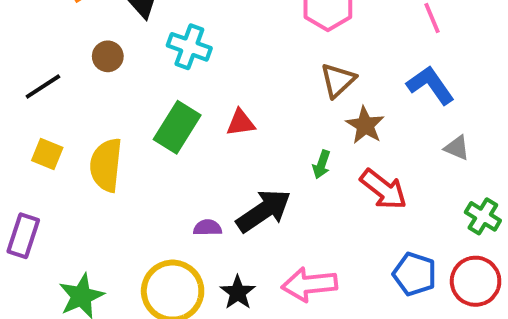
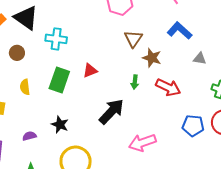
yellow semicircle: (106, 165) -> (25, 87), moved, size x0.6
purple semicircle: (208, 228) -> (29, 136), moved
black star: (238, 292) -> (60, 125), moved

